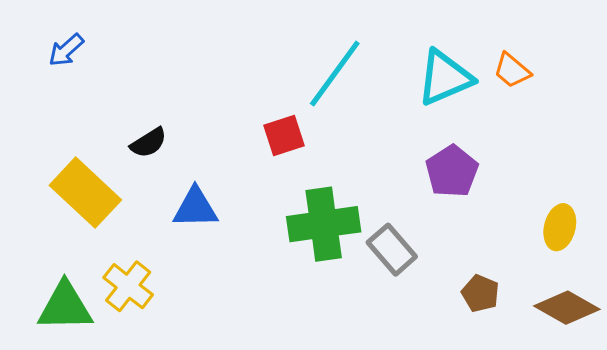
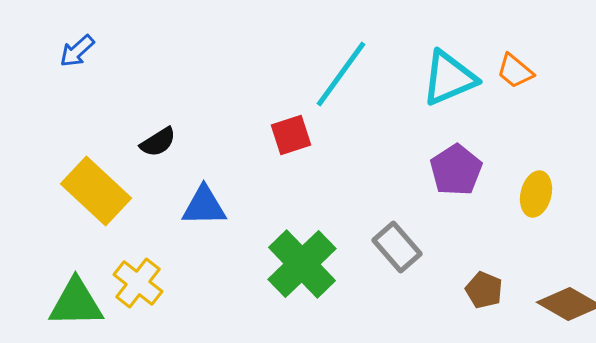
green cross: (324, 224) -> (302, 264), moved, turned -36
yellow ellipse: (560, 227) -> (536, 194), moved

